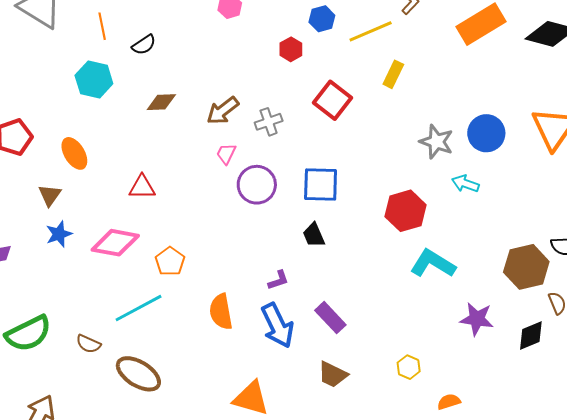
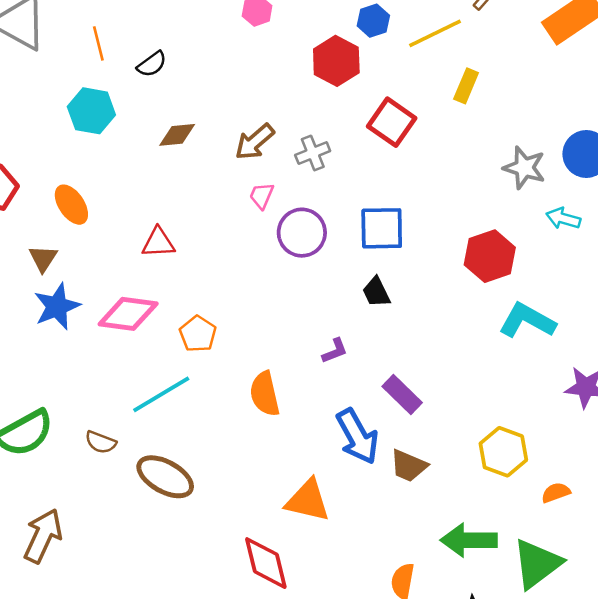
red hexagon: (291, 49) -> (336, 61), size x1.6
blue star: (59, 234) -> (57, 306), size x1.4
blue arrow: (277, 326) -> (357, 436), moved
yellow hexagon: (409, 367) -> (503, 452), size x1.6

